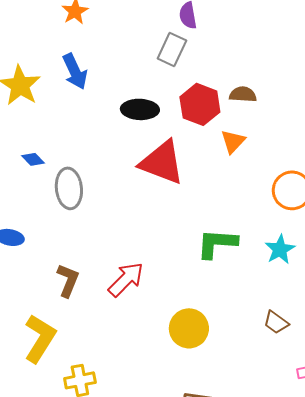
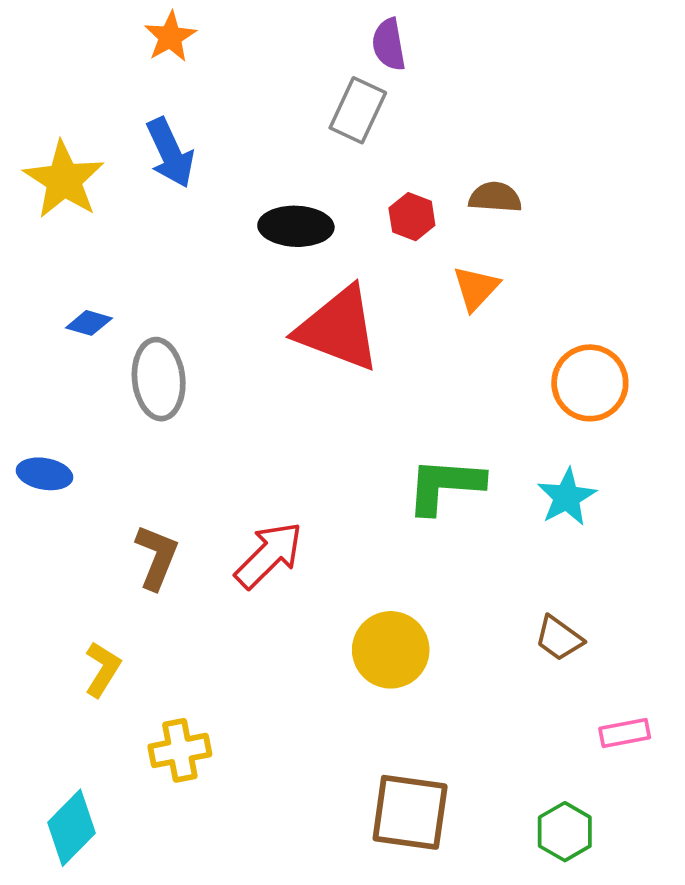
red hexagon: (200, 104) -> (412, 217), size x0.6
blue diamond: (33, 159) -> (89, 323), turned -30
yellow L-shape: (40, 338) -> (103, 669), size x0.6

